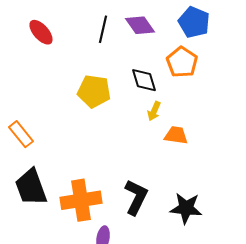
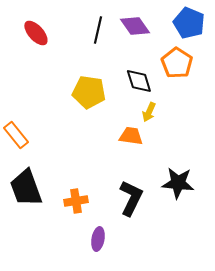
orange trapezoid: (176, 135) -> (131, 136), moved
orange cross: (81, 200) -> (76, 201), size x0.6
black star: (186, 208) -> (178, 183), moved

